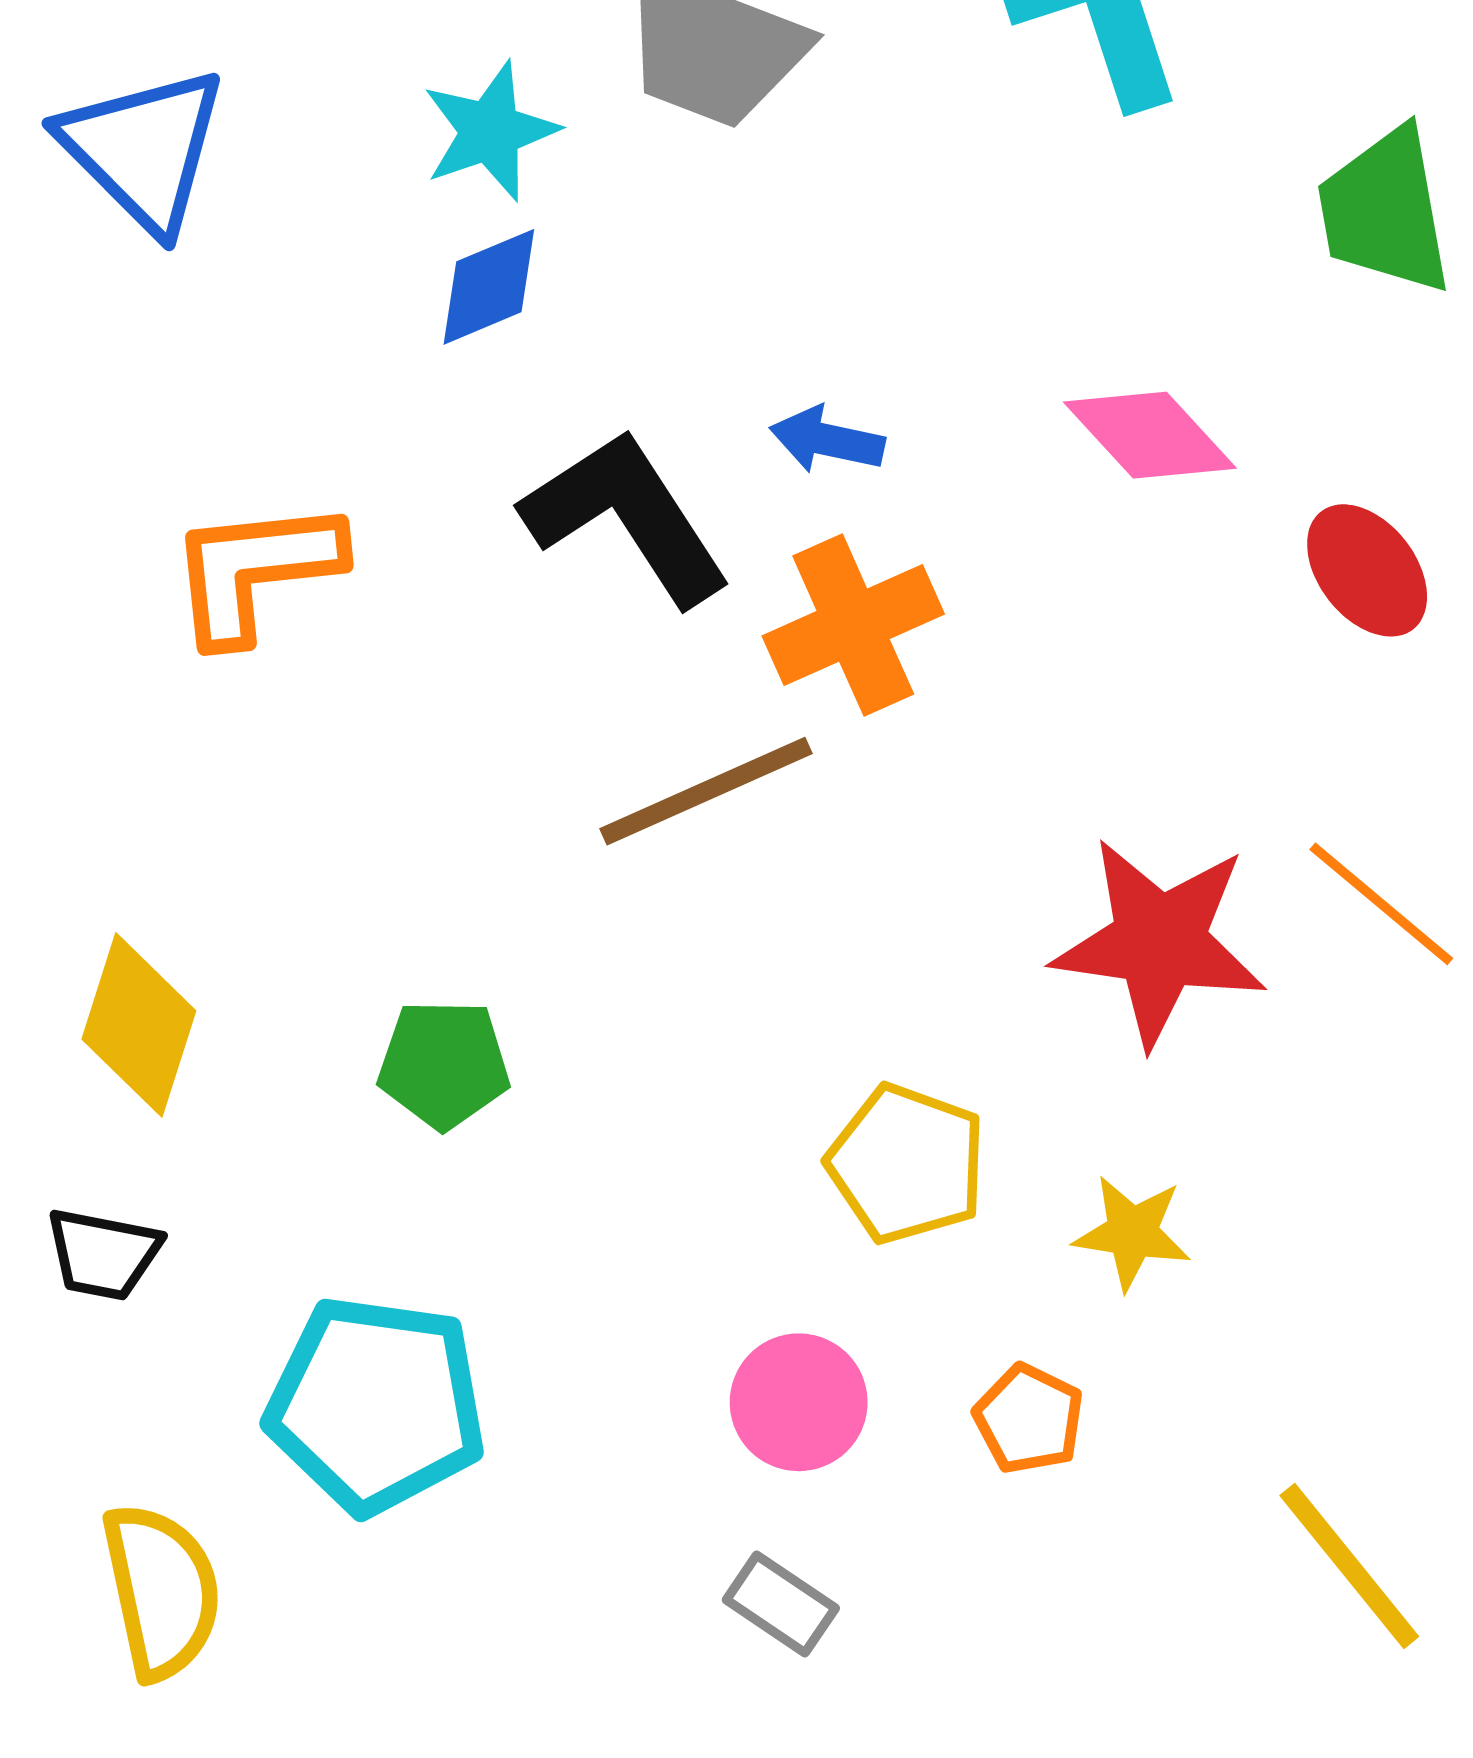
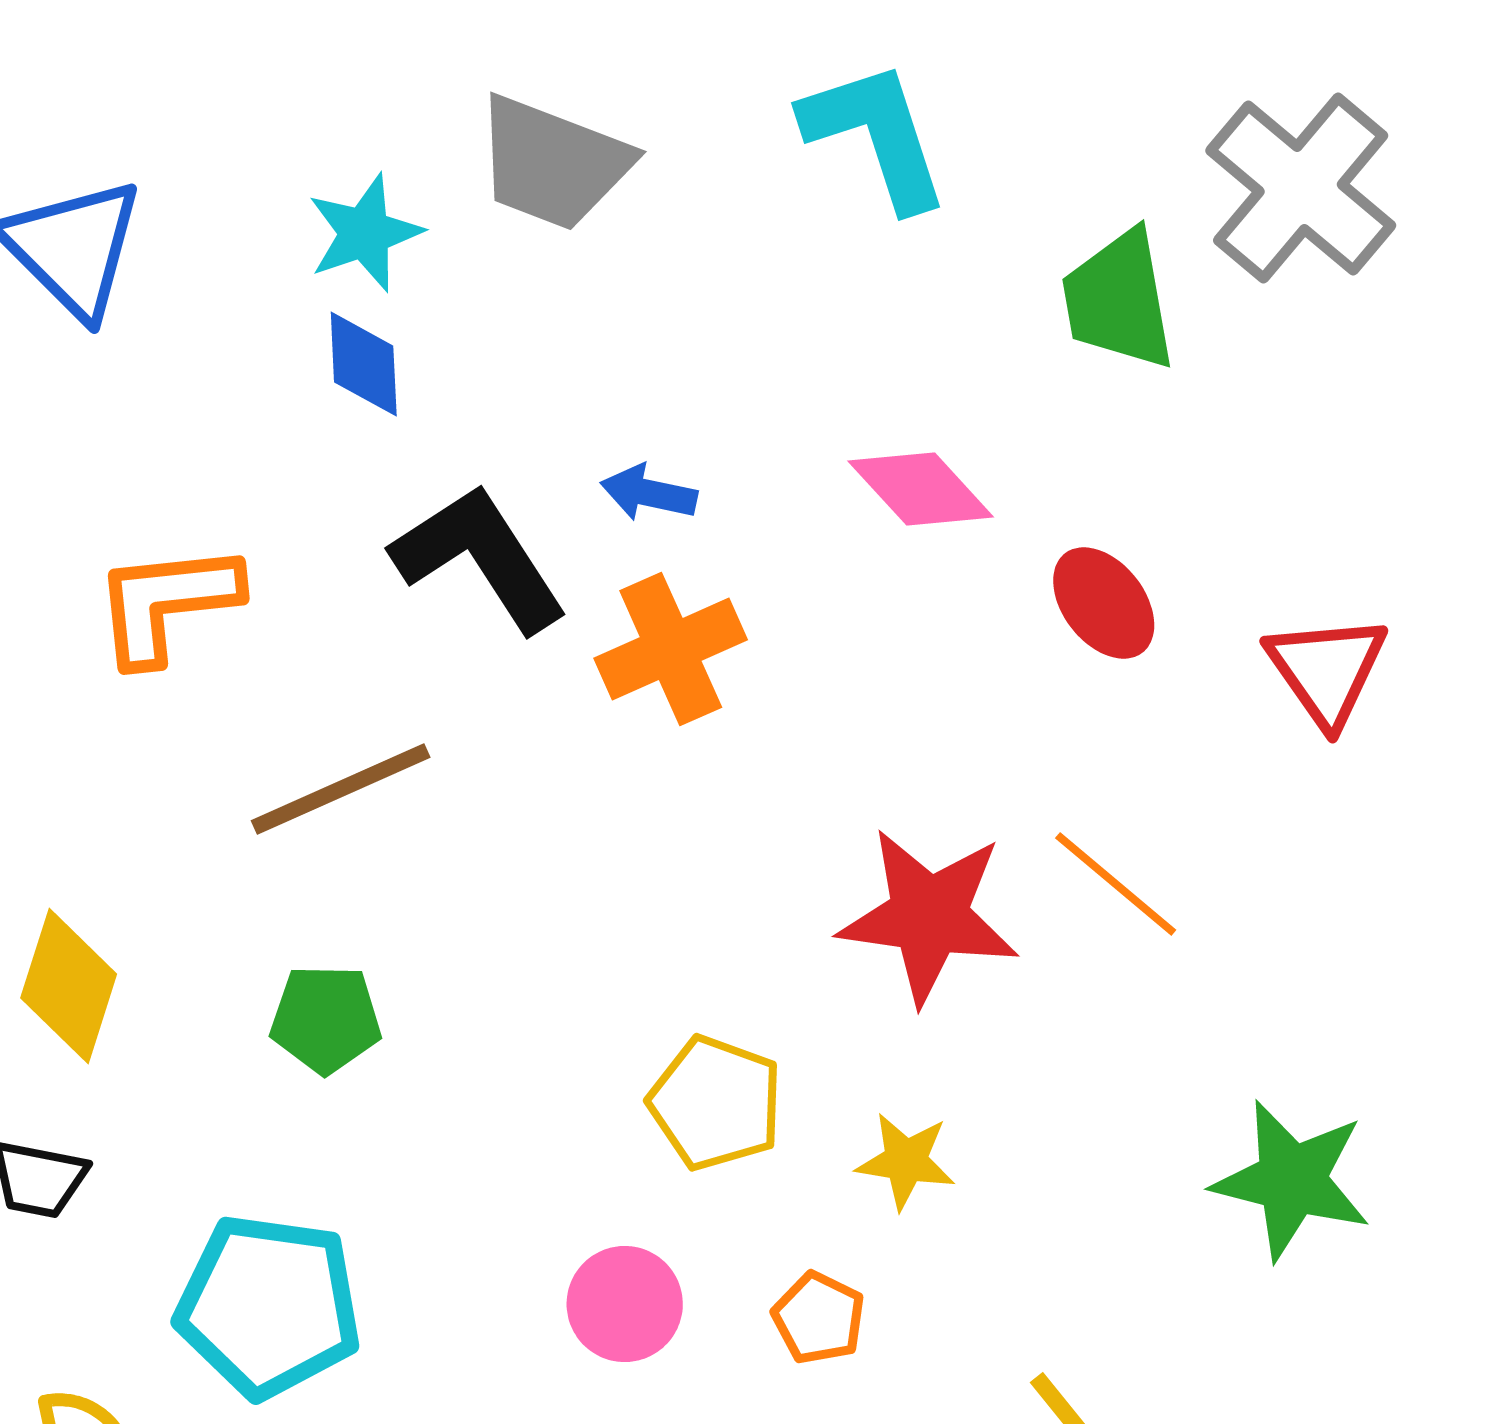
blue diamond: (489, 287) -> (364, 364), turned -70
brown line: (706, 791) -> (341, 789), moved

